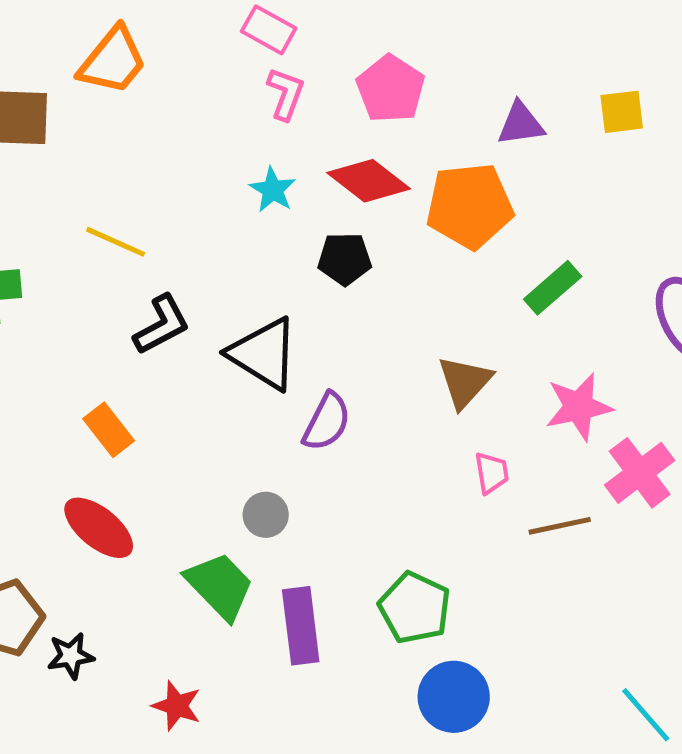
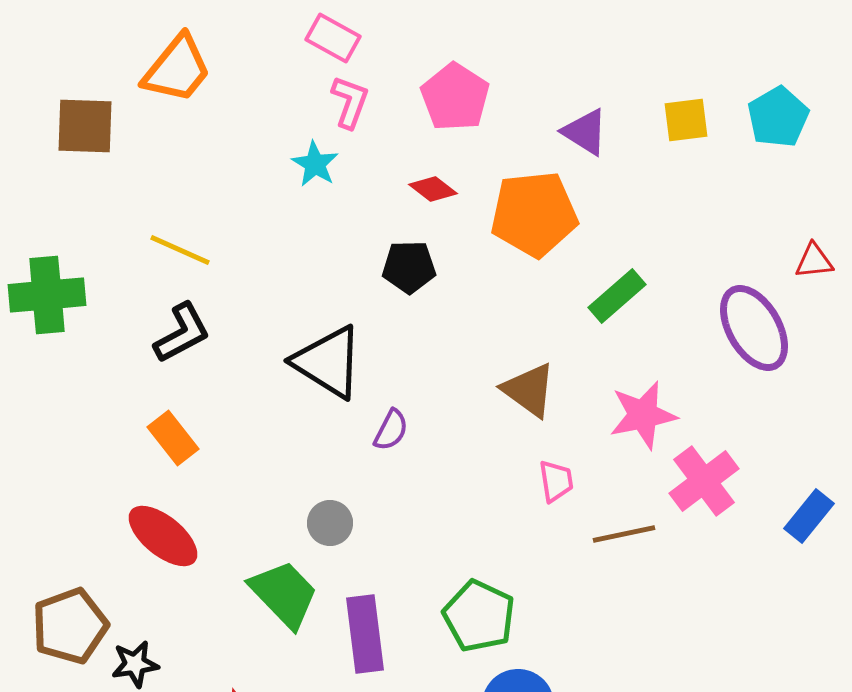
purple triangle: (521, 124) -> (585, 132), turned 40
red diamond: (369, 181) -> (433, 189), size x0.6
cyan star: (273, 190) -> (315, 164), moved
black L-shape: (162, 325) -> (182, 333), moved
brown triangle: (465, 382) -> (529, 390), turned -36
purple semicircle: (327, 422) -> (391, 430), size x0.7

